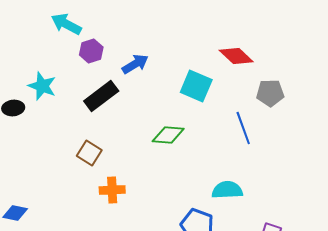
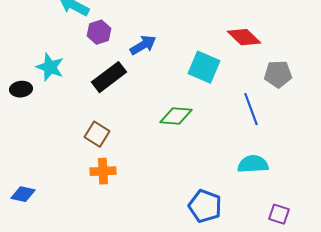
orange cross: (112, 190) -> (103, 171), moved
cyan semicircle: (227, 190) -> (253, 164), moved

